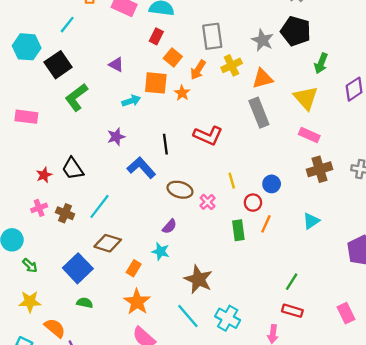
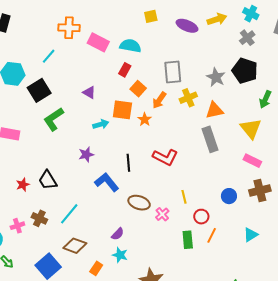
blue circle: (272, 184) -> (229, 196), moved
pink cross: (39, 208) -> (17, 226), moved
purple semicircle: (169, 226) -> (118, 234), moved

